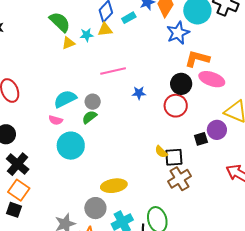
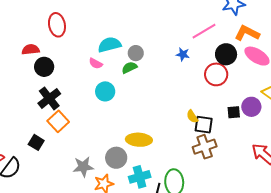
pink line: (113, 71) -> (204, 31), moved, turned -30
cyan circle: (71, 146) -> (105, 91), size x0.7
orange square: (19, 190) -> (58, 121), moved

